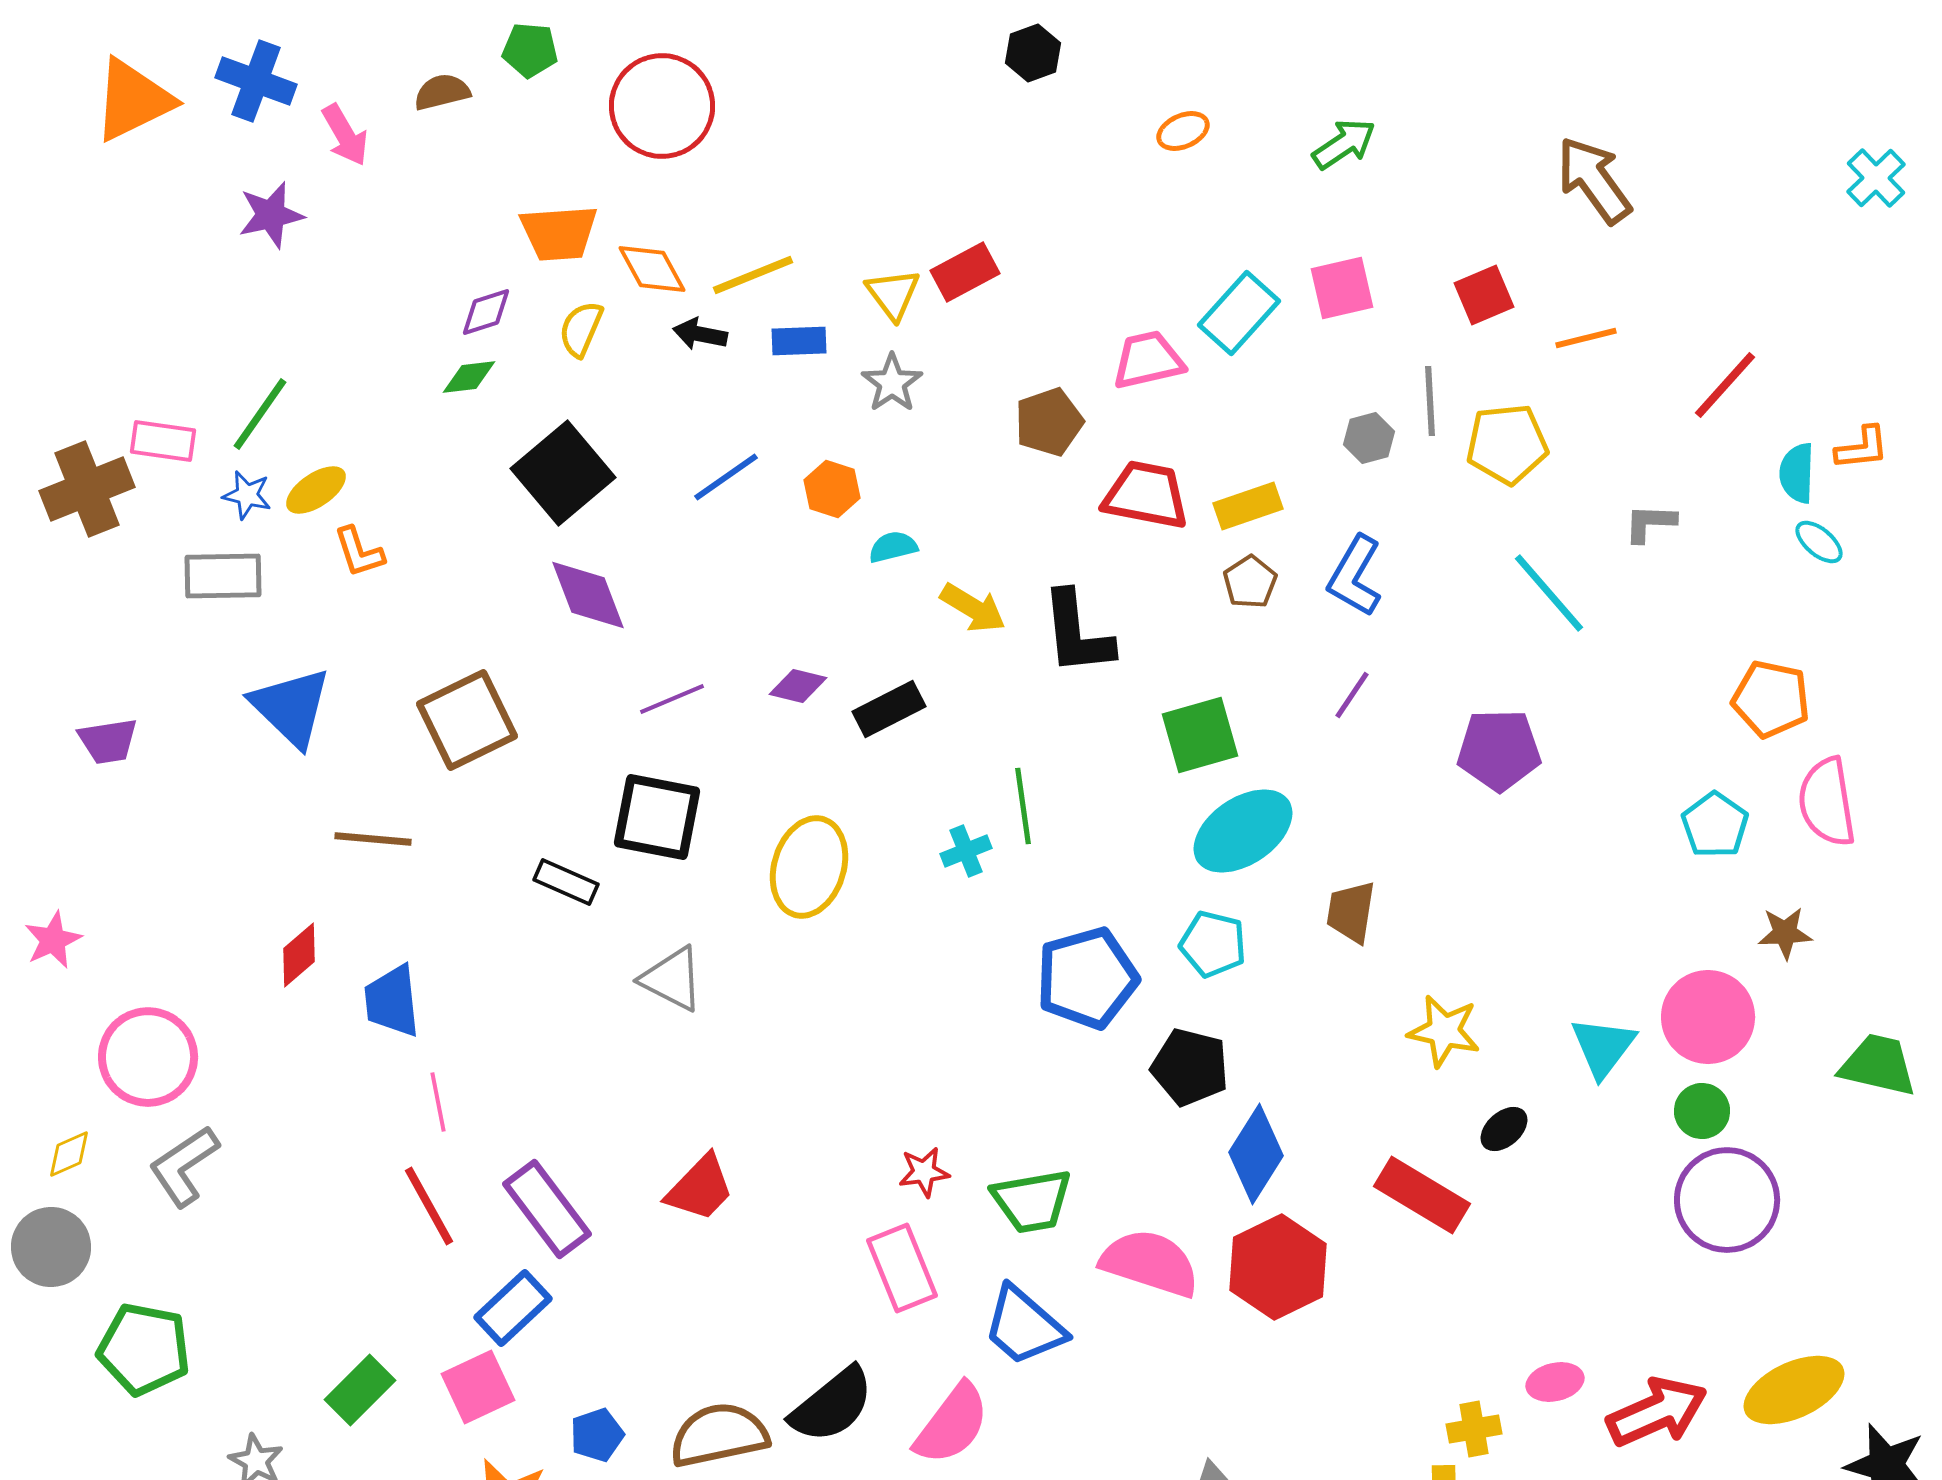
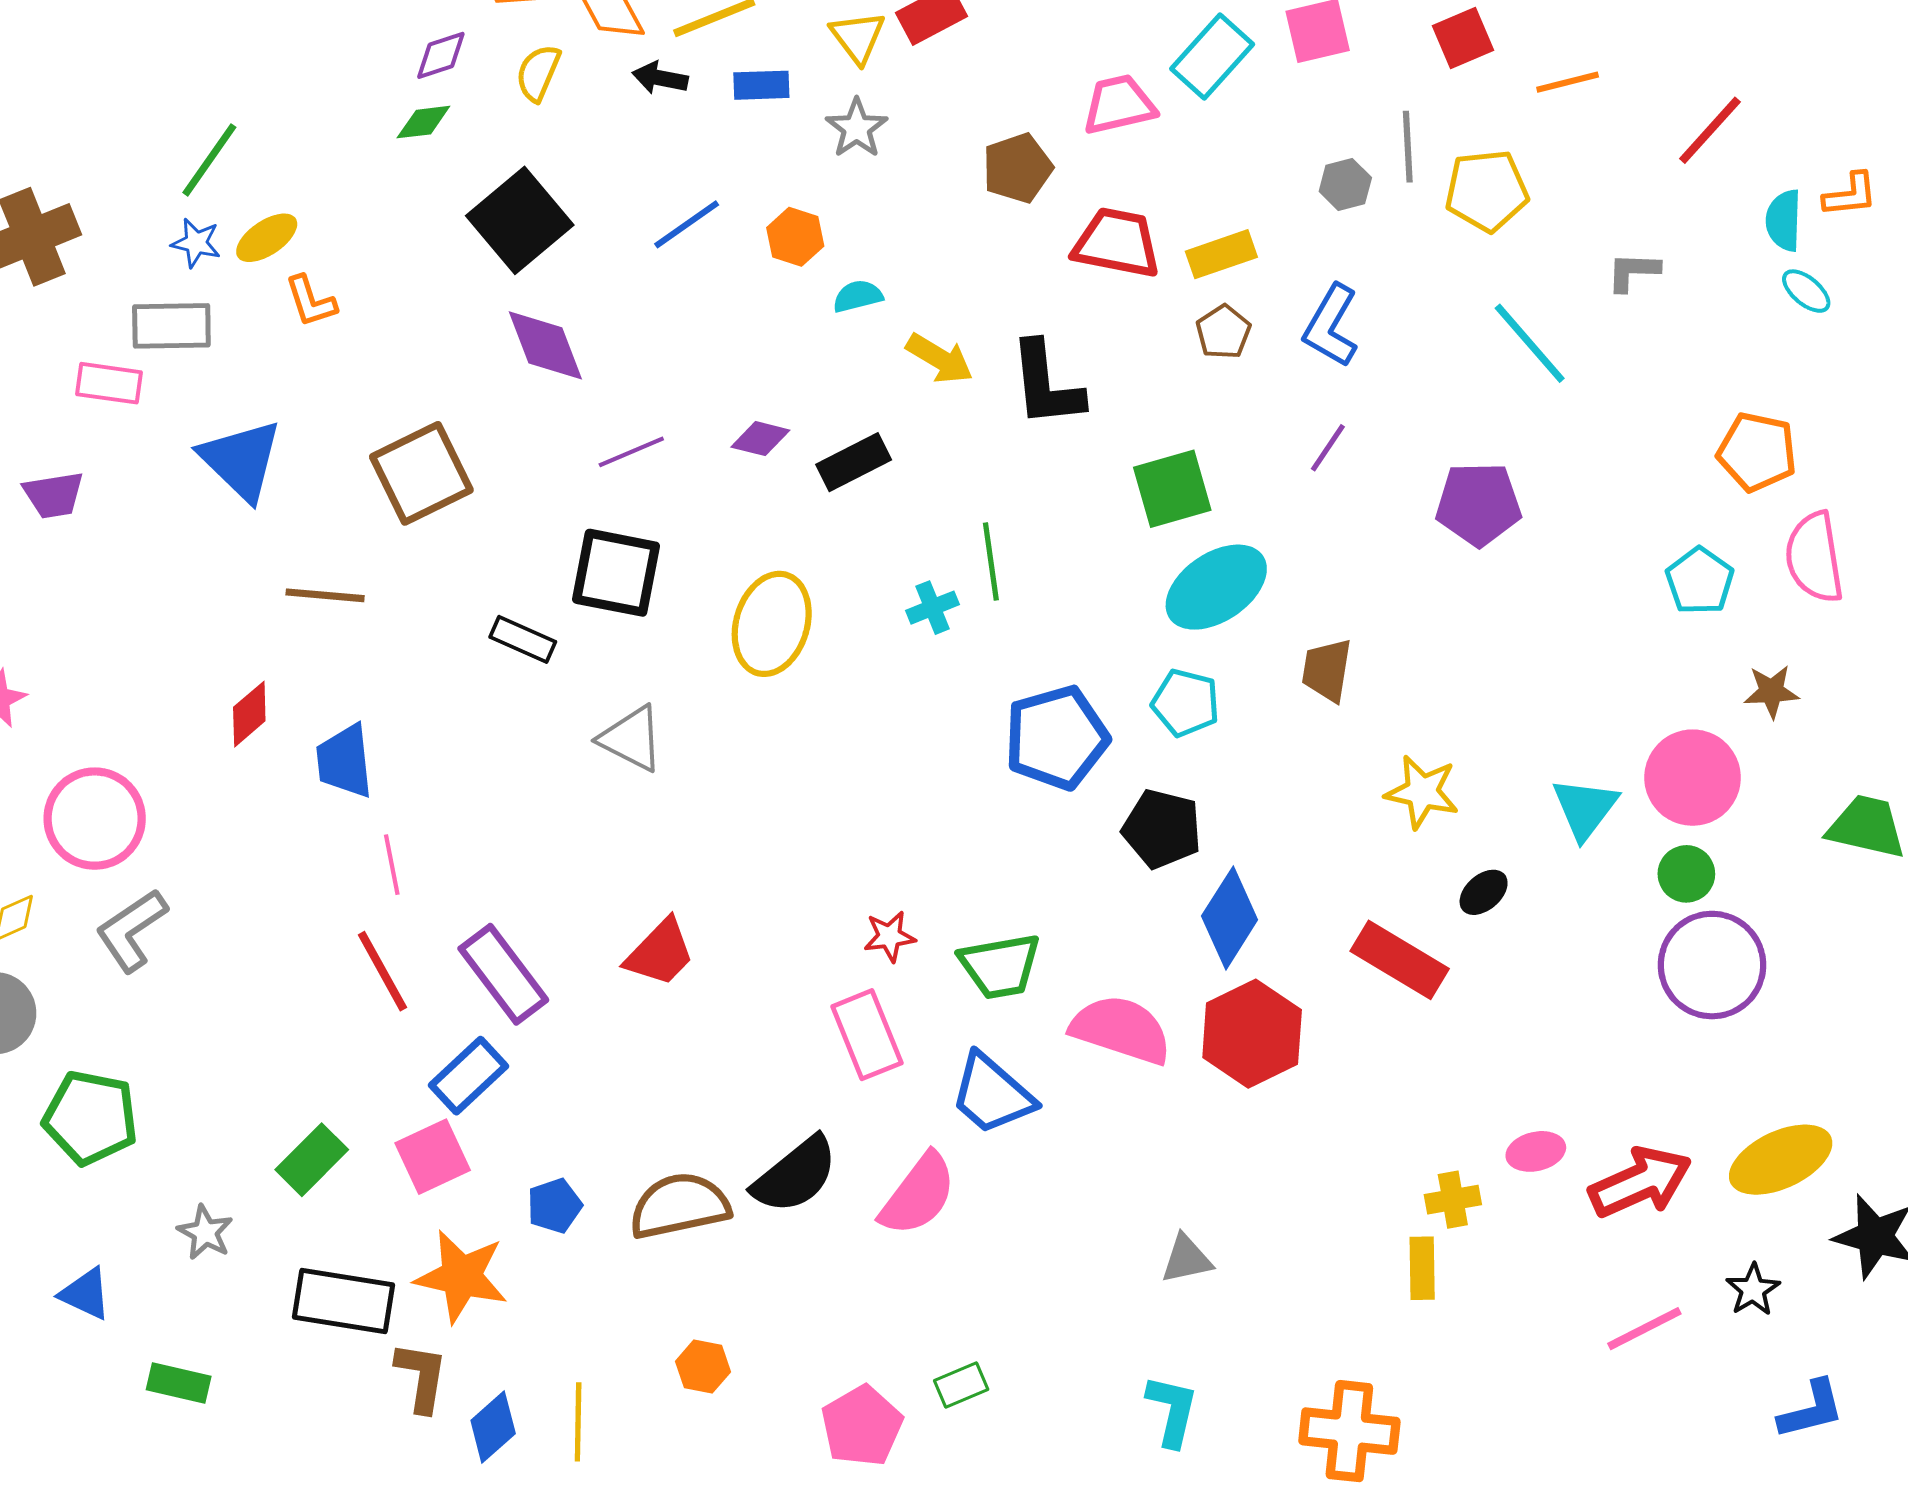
pink rectangle: (163, 441) -> (109, 383), moved

